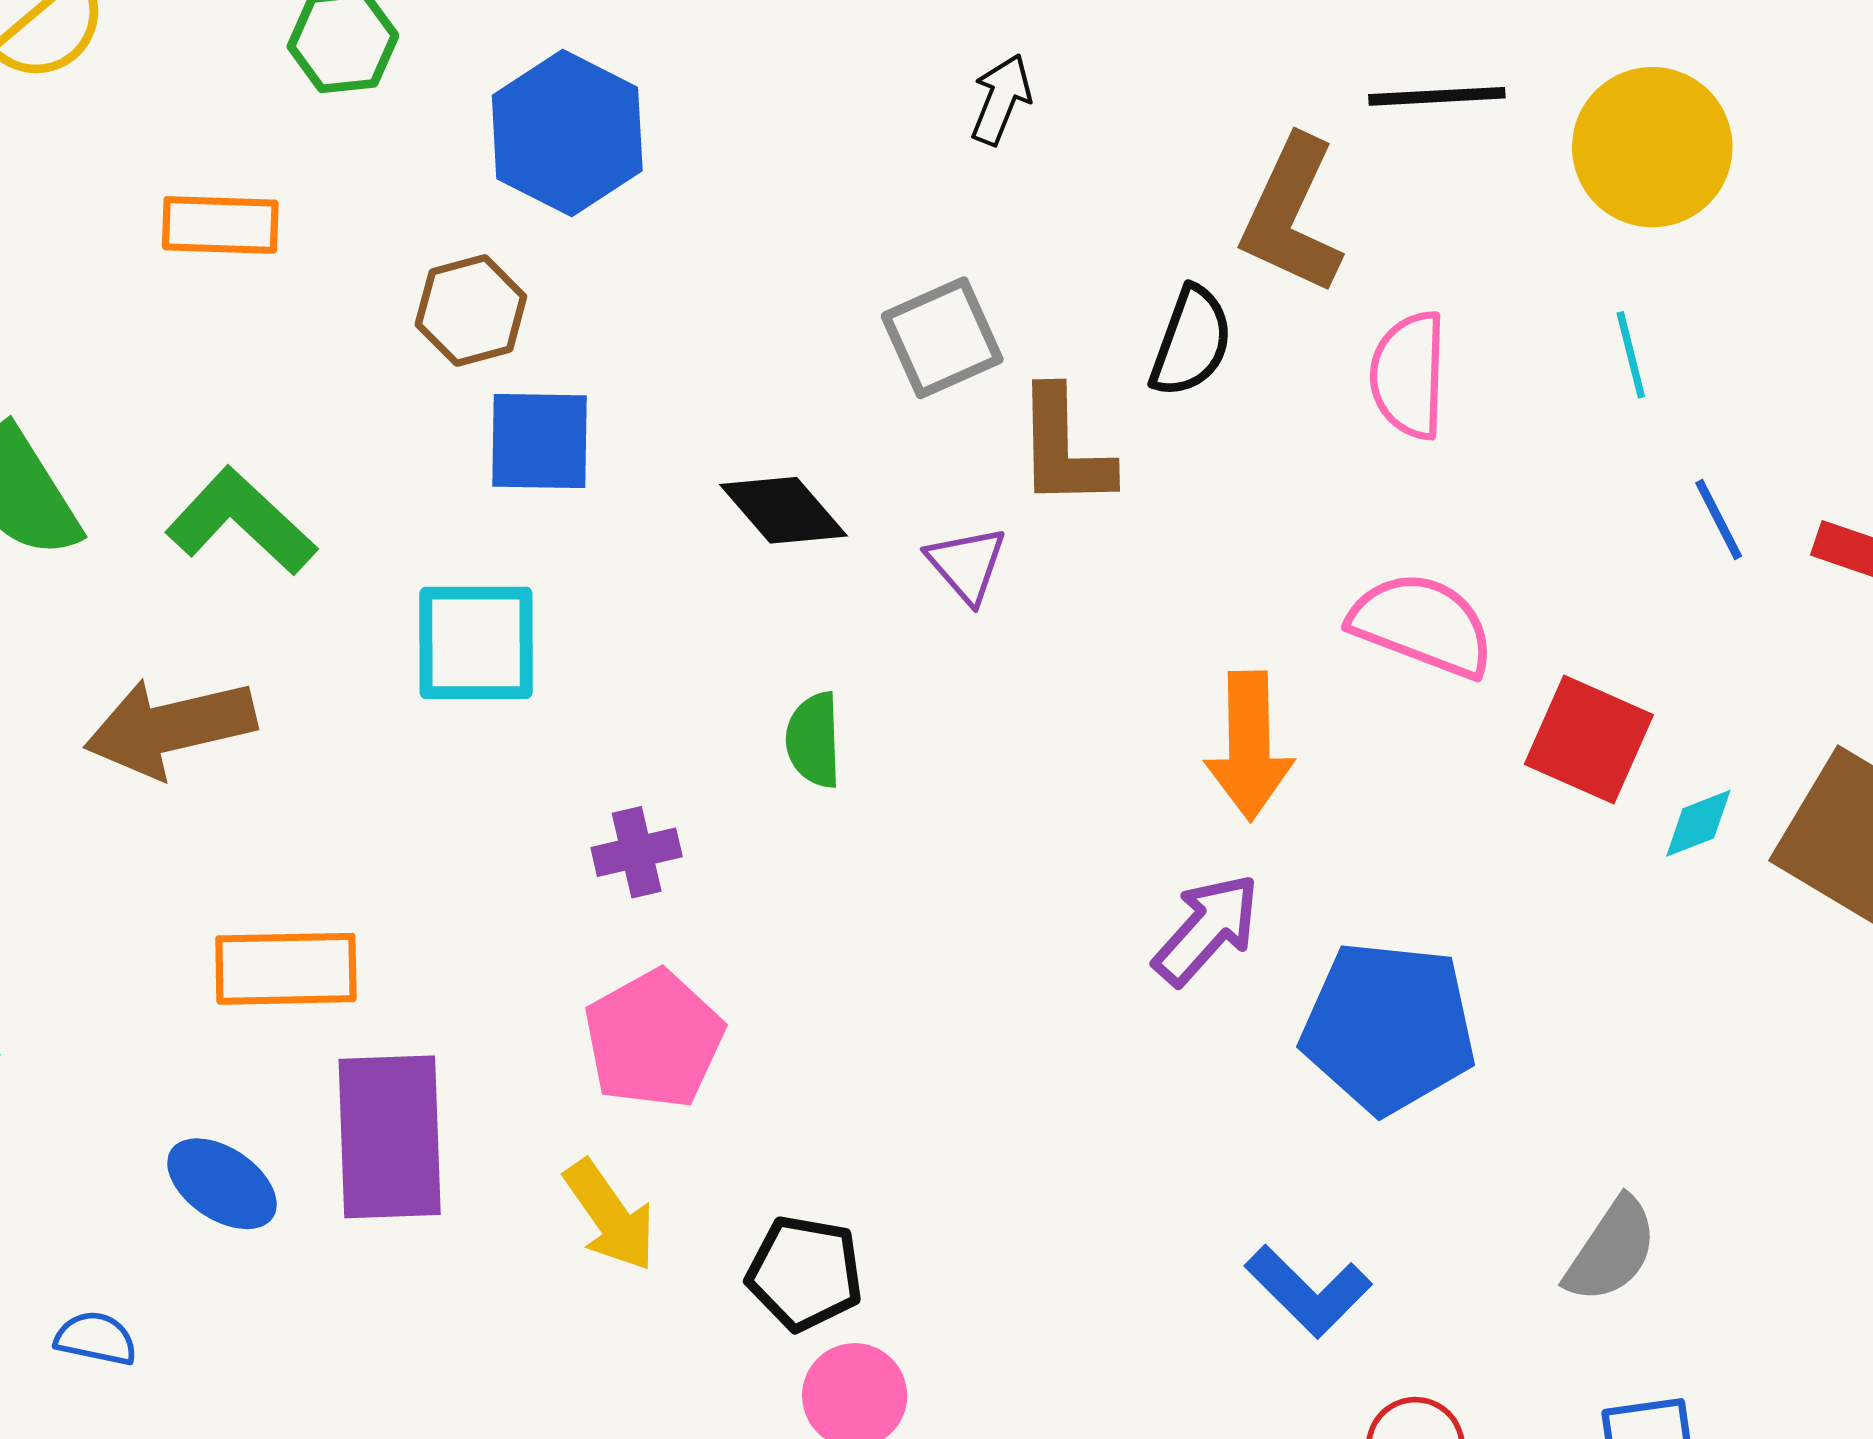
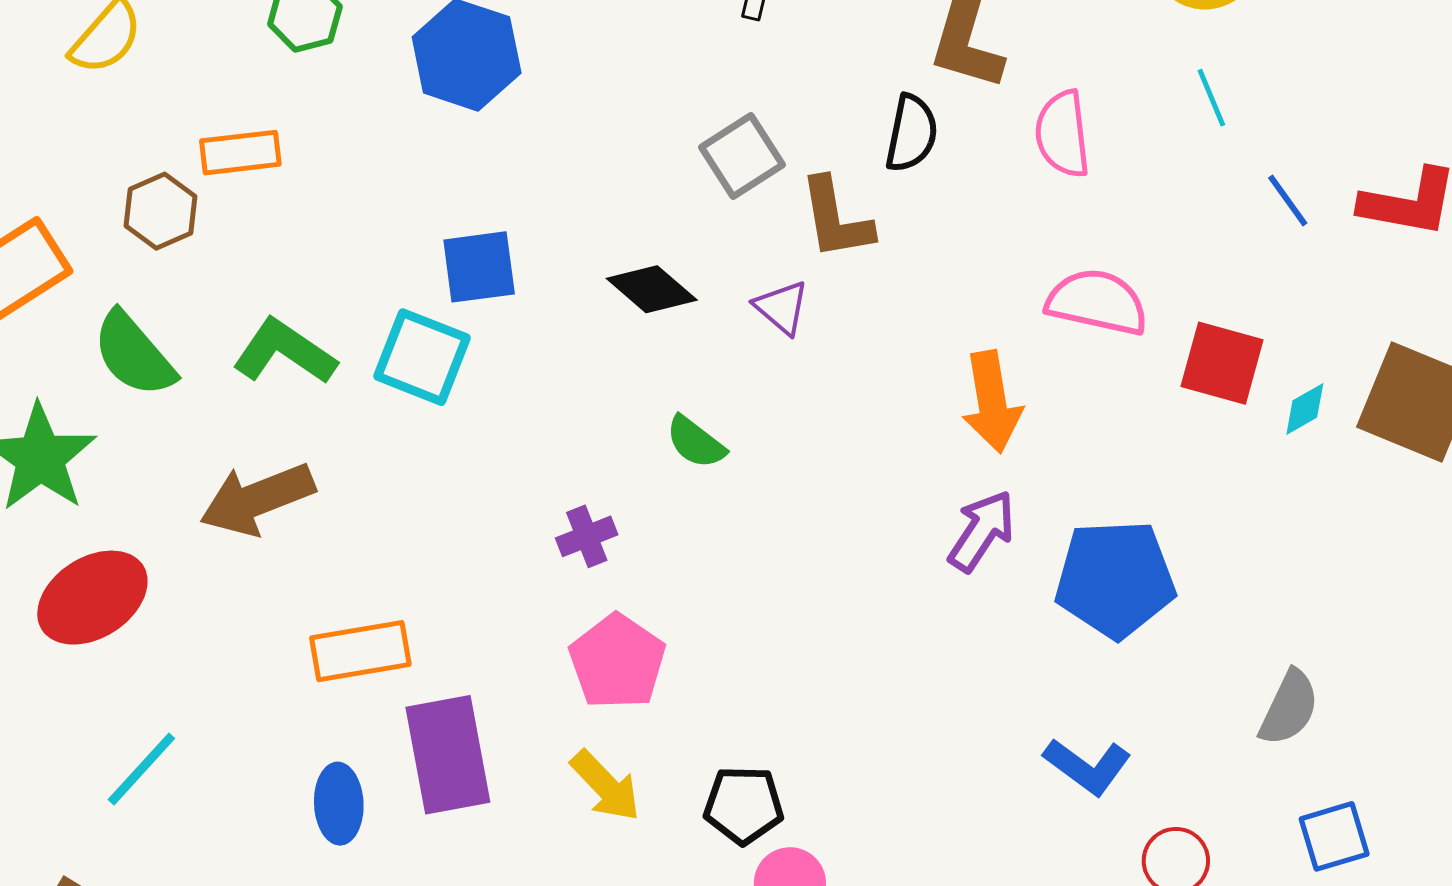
brown hexagon: (471, 310) -> (160, 211), moved
cyan square: (476, 643) -> (422, 357), moved, turned 30
green semicircle: (814, 740) -> (696, 442), turned -42
blue ellipse: (222, 1184) -> (339, 804), turned 62

